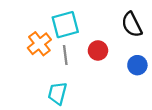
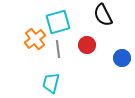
black semicircle: (132, 25) -> (103, 15), moved

